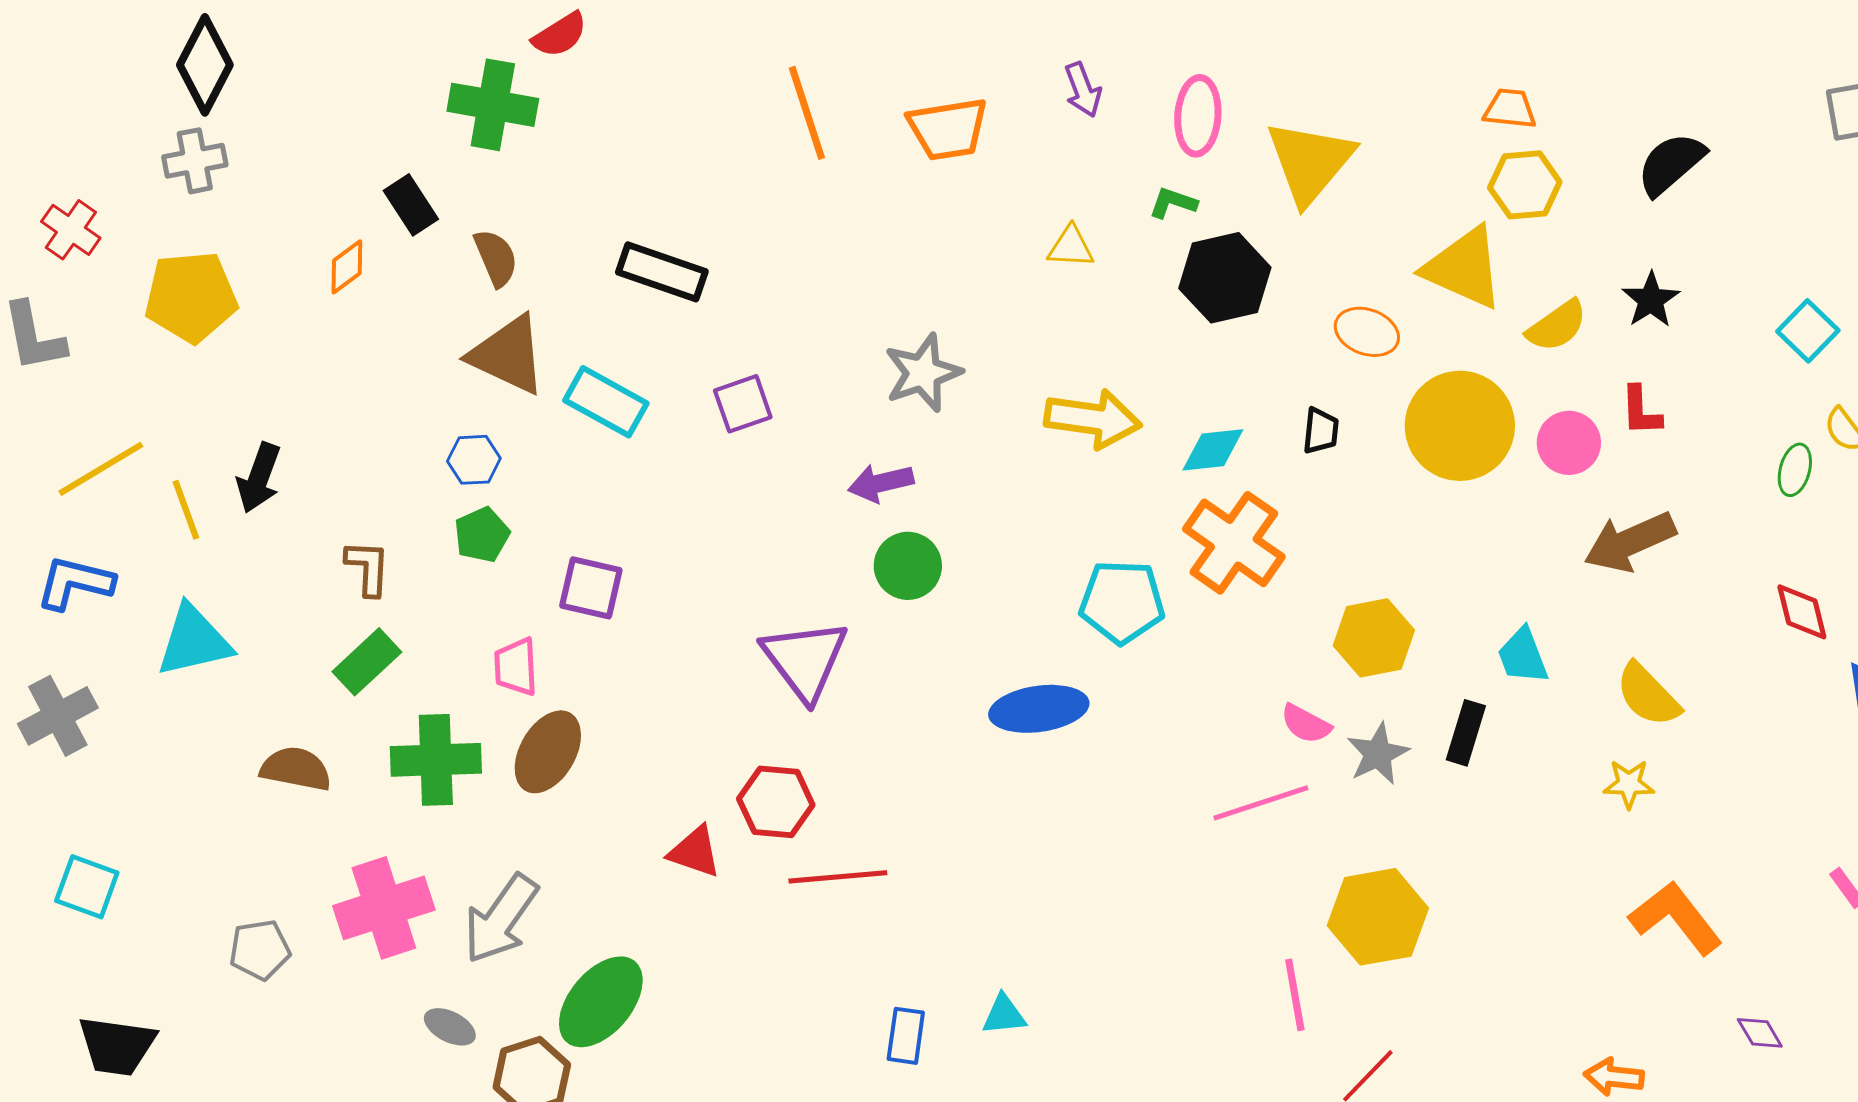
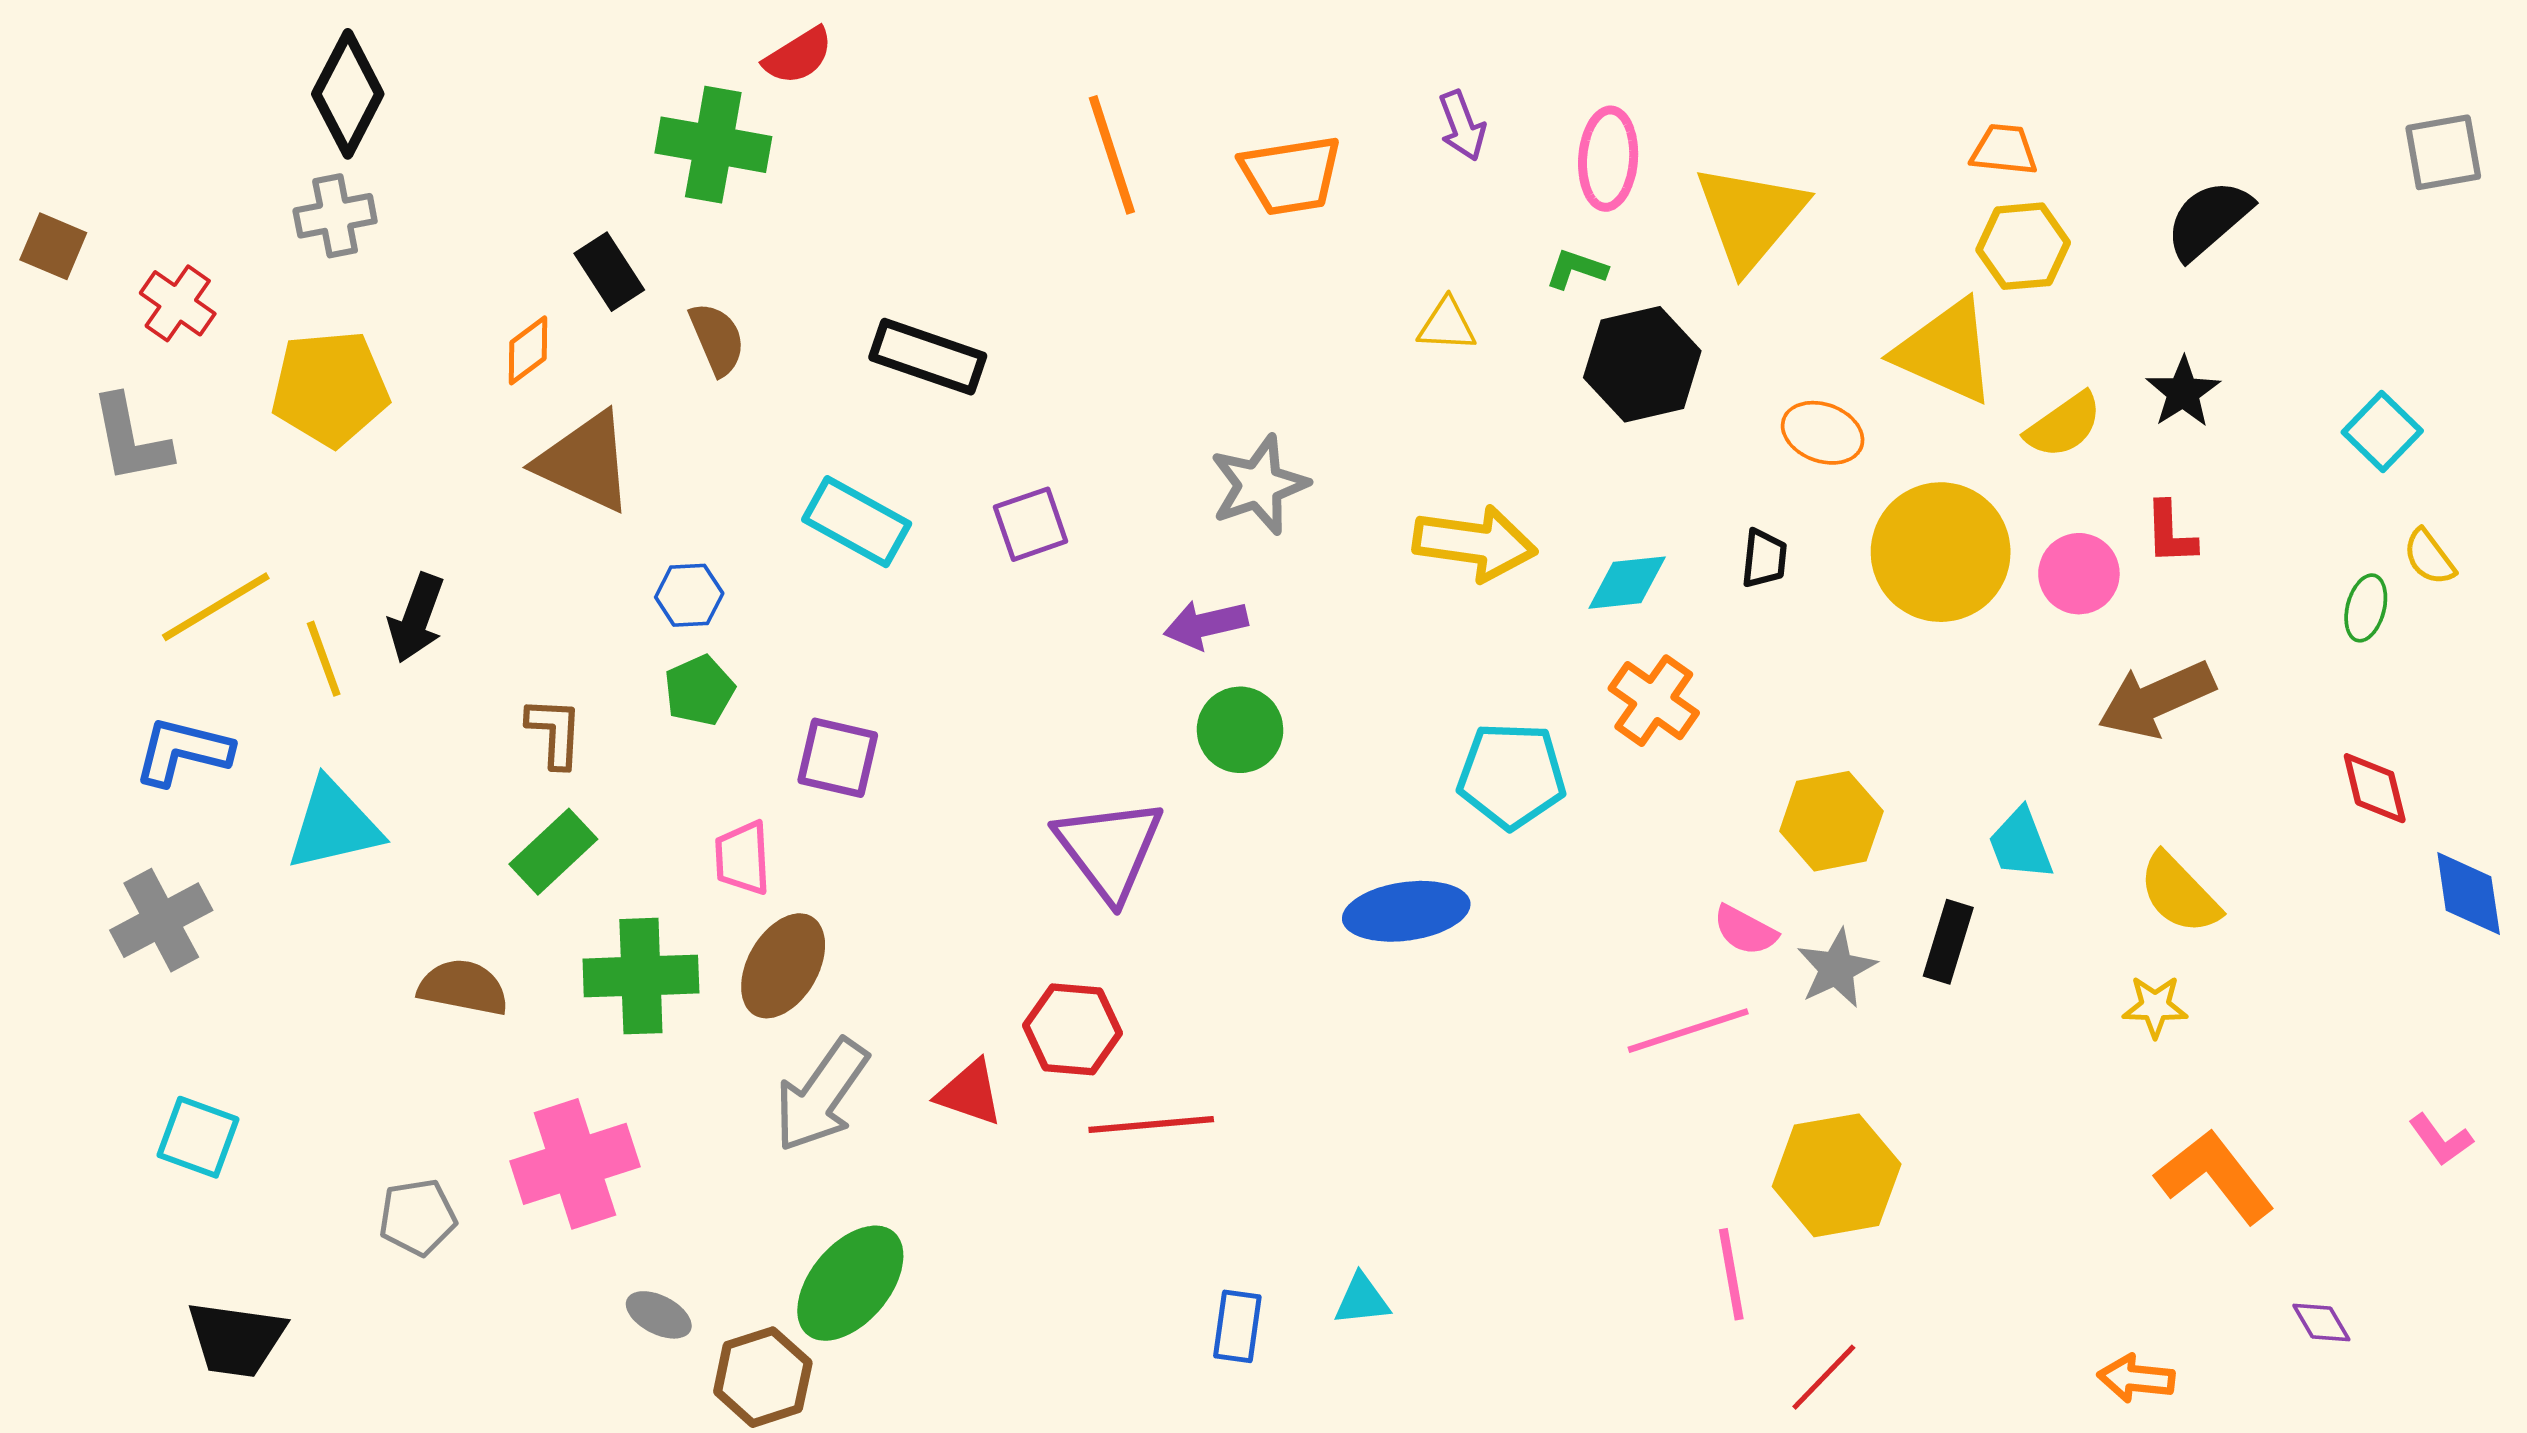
brown triangle: (508, 355) -> (585, 462), moved
orange cross: (1234, 543) -> (1654, 701), size x0.7
gray arrow: (501, 919) -> (821, 1095), moved

